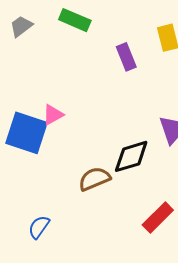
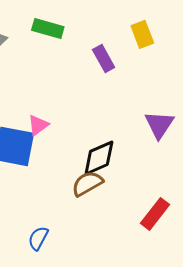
black diamond: (131, 156) -> (99, 158), moved

